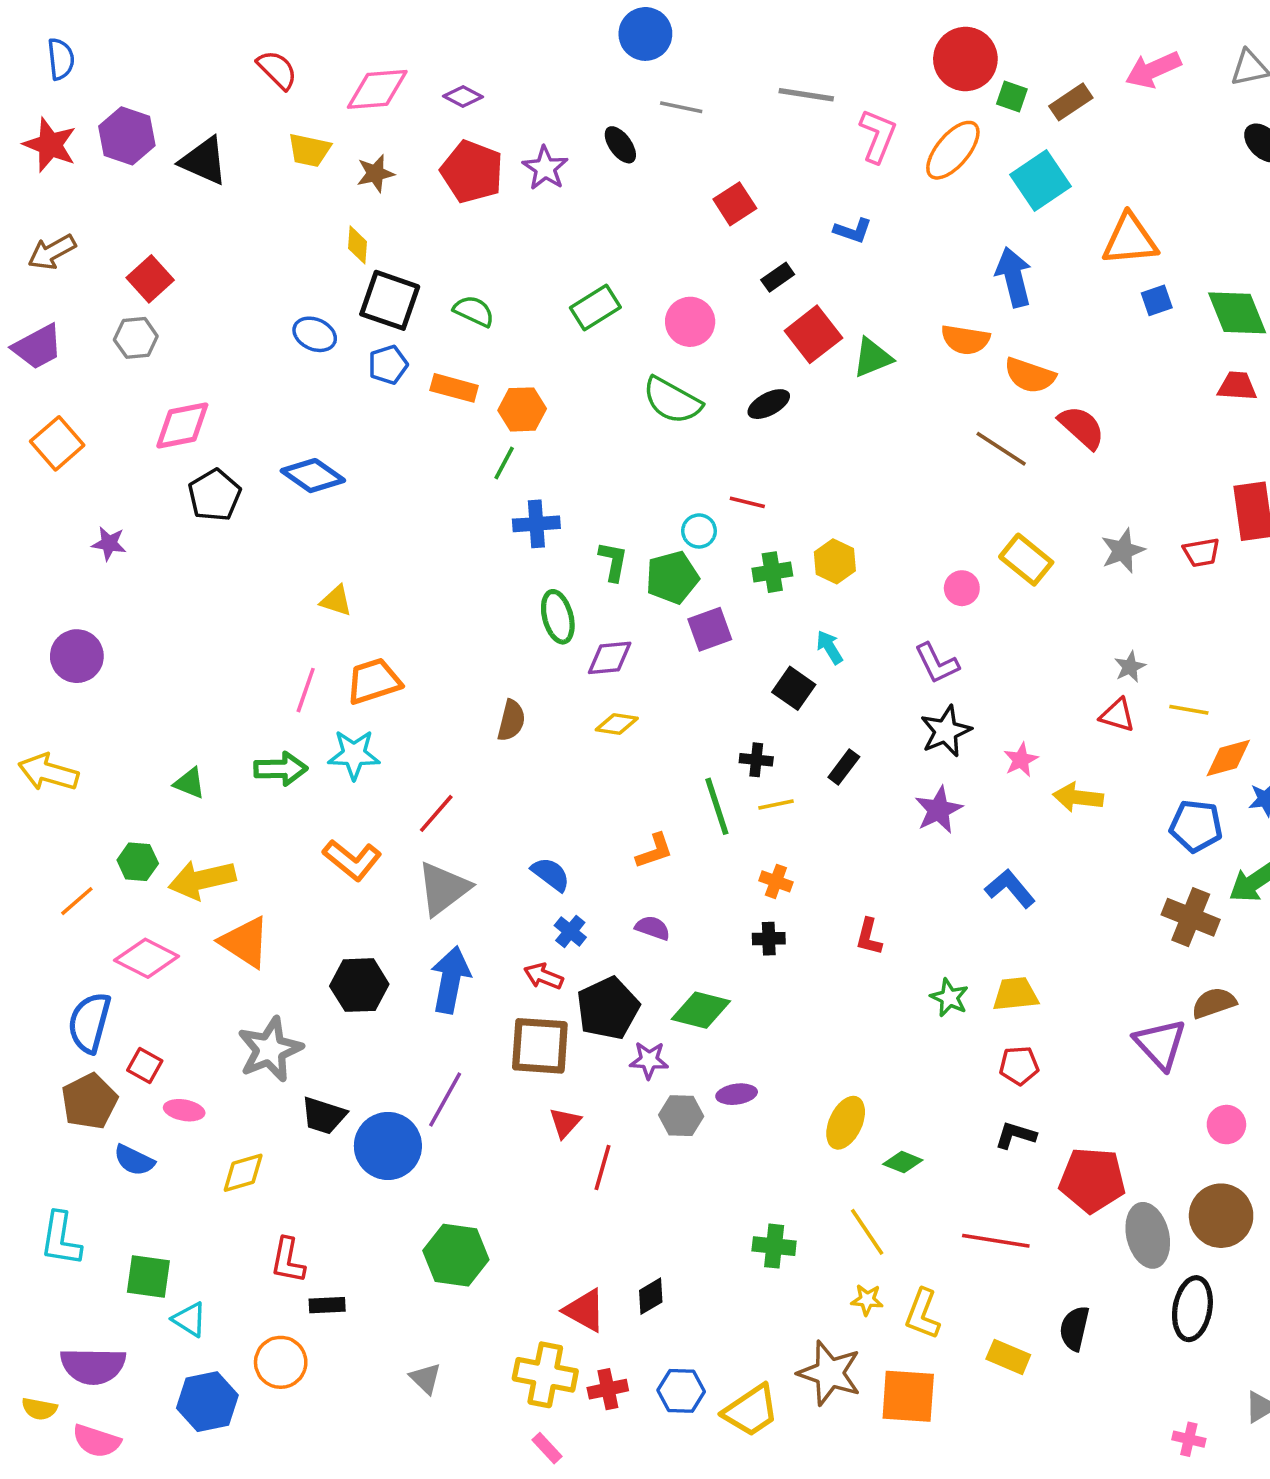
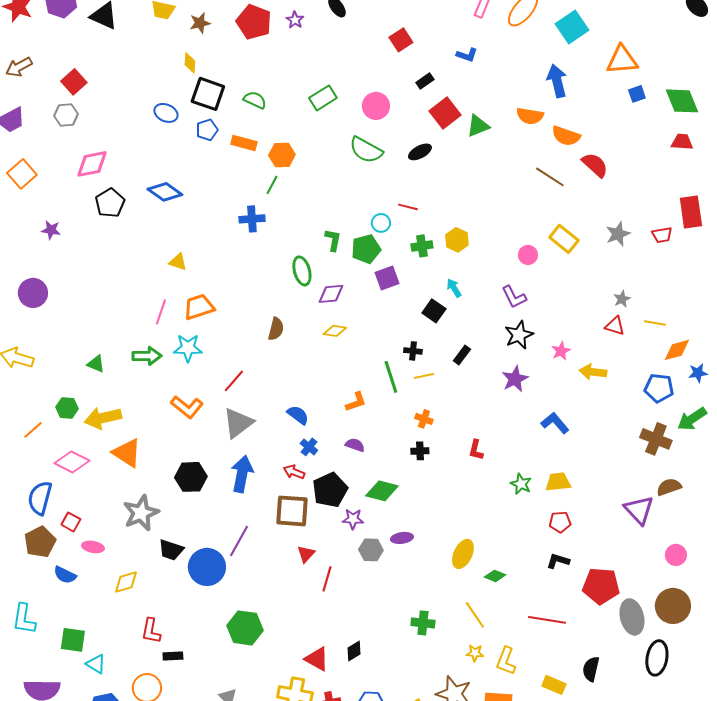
purple star: (545, 168) -> (295, 20), size x0.7
blue cross: (536, 524) -> (252, 219), moved

